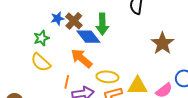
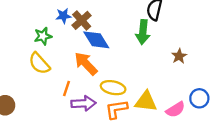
green arrow: (102, 24) -> (143, 32), moved
brown star: (162, 43) -> (179, 56), size x0.6

